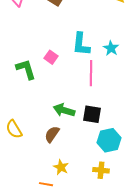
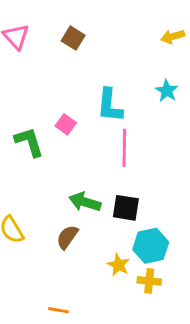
cyan star: (111, 48) -> (167, 91), moved
yellow star: (61, 167) -> (118, 265), moved
yellow cross: (101, 170) -> (149, 281), moved

